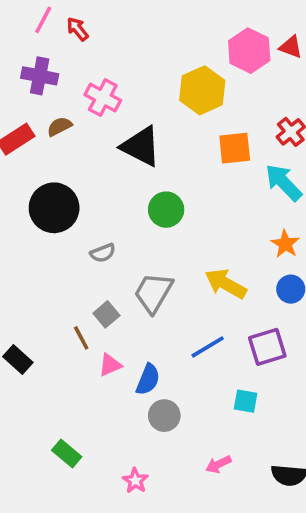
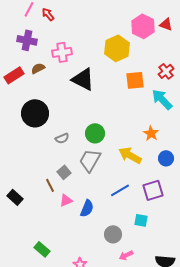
pink cross: (103, 98) -> (62, 52), turned -36
green circle: (166, 210) -> (95, 133), moved
orange star: (285, 244) -> (151, 133), moved
gray circle: (164, 416) -> (113, 234), moved

